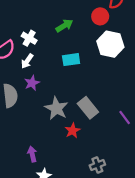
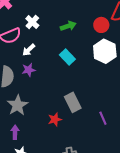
white cross: (29, 38) -> (32, 22), moved
cyan rectangle: (71, 60) -> (67, 57), turned 42
gray star: (56, 108) -> (18, 105), moved

